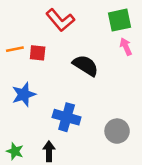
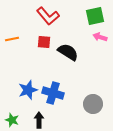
pink arrow: (126, 47) -> (100, 37), turned -48
red square: (38, 53) -> (44, 42), moved
blue star: (24, 94) -> (28, 90), moved

